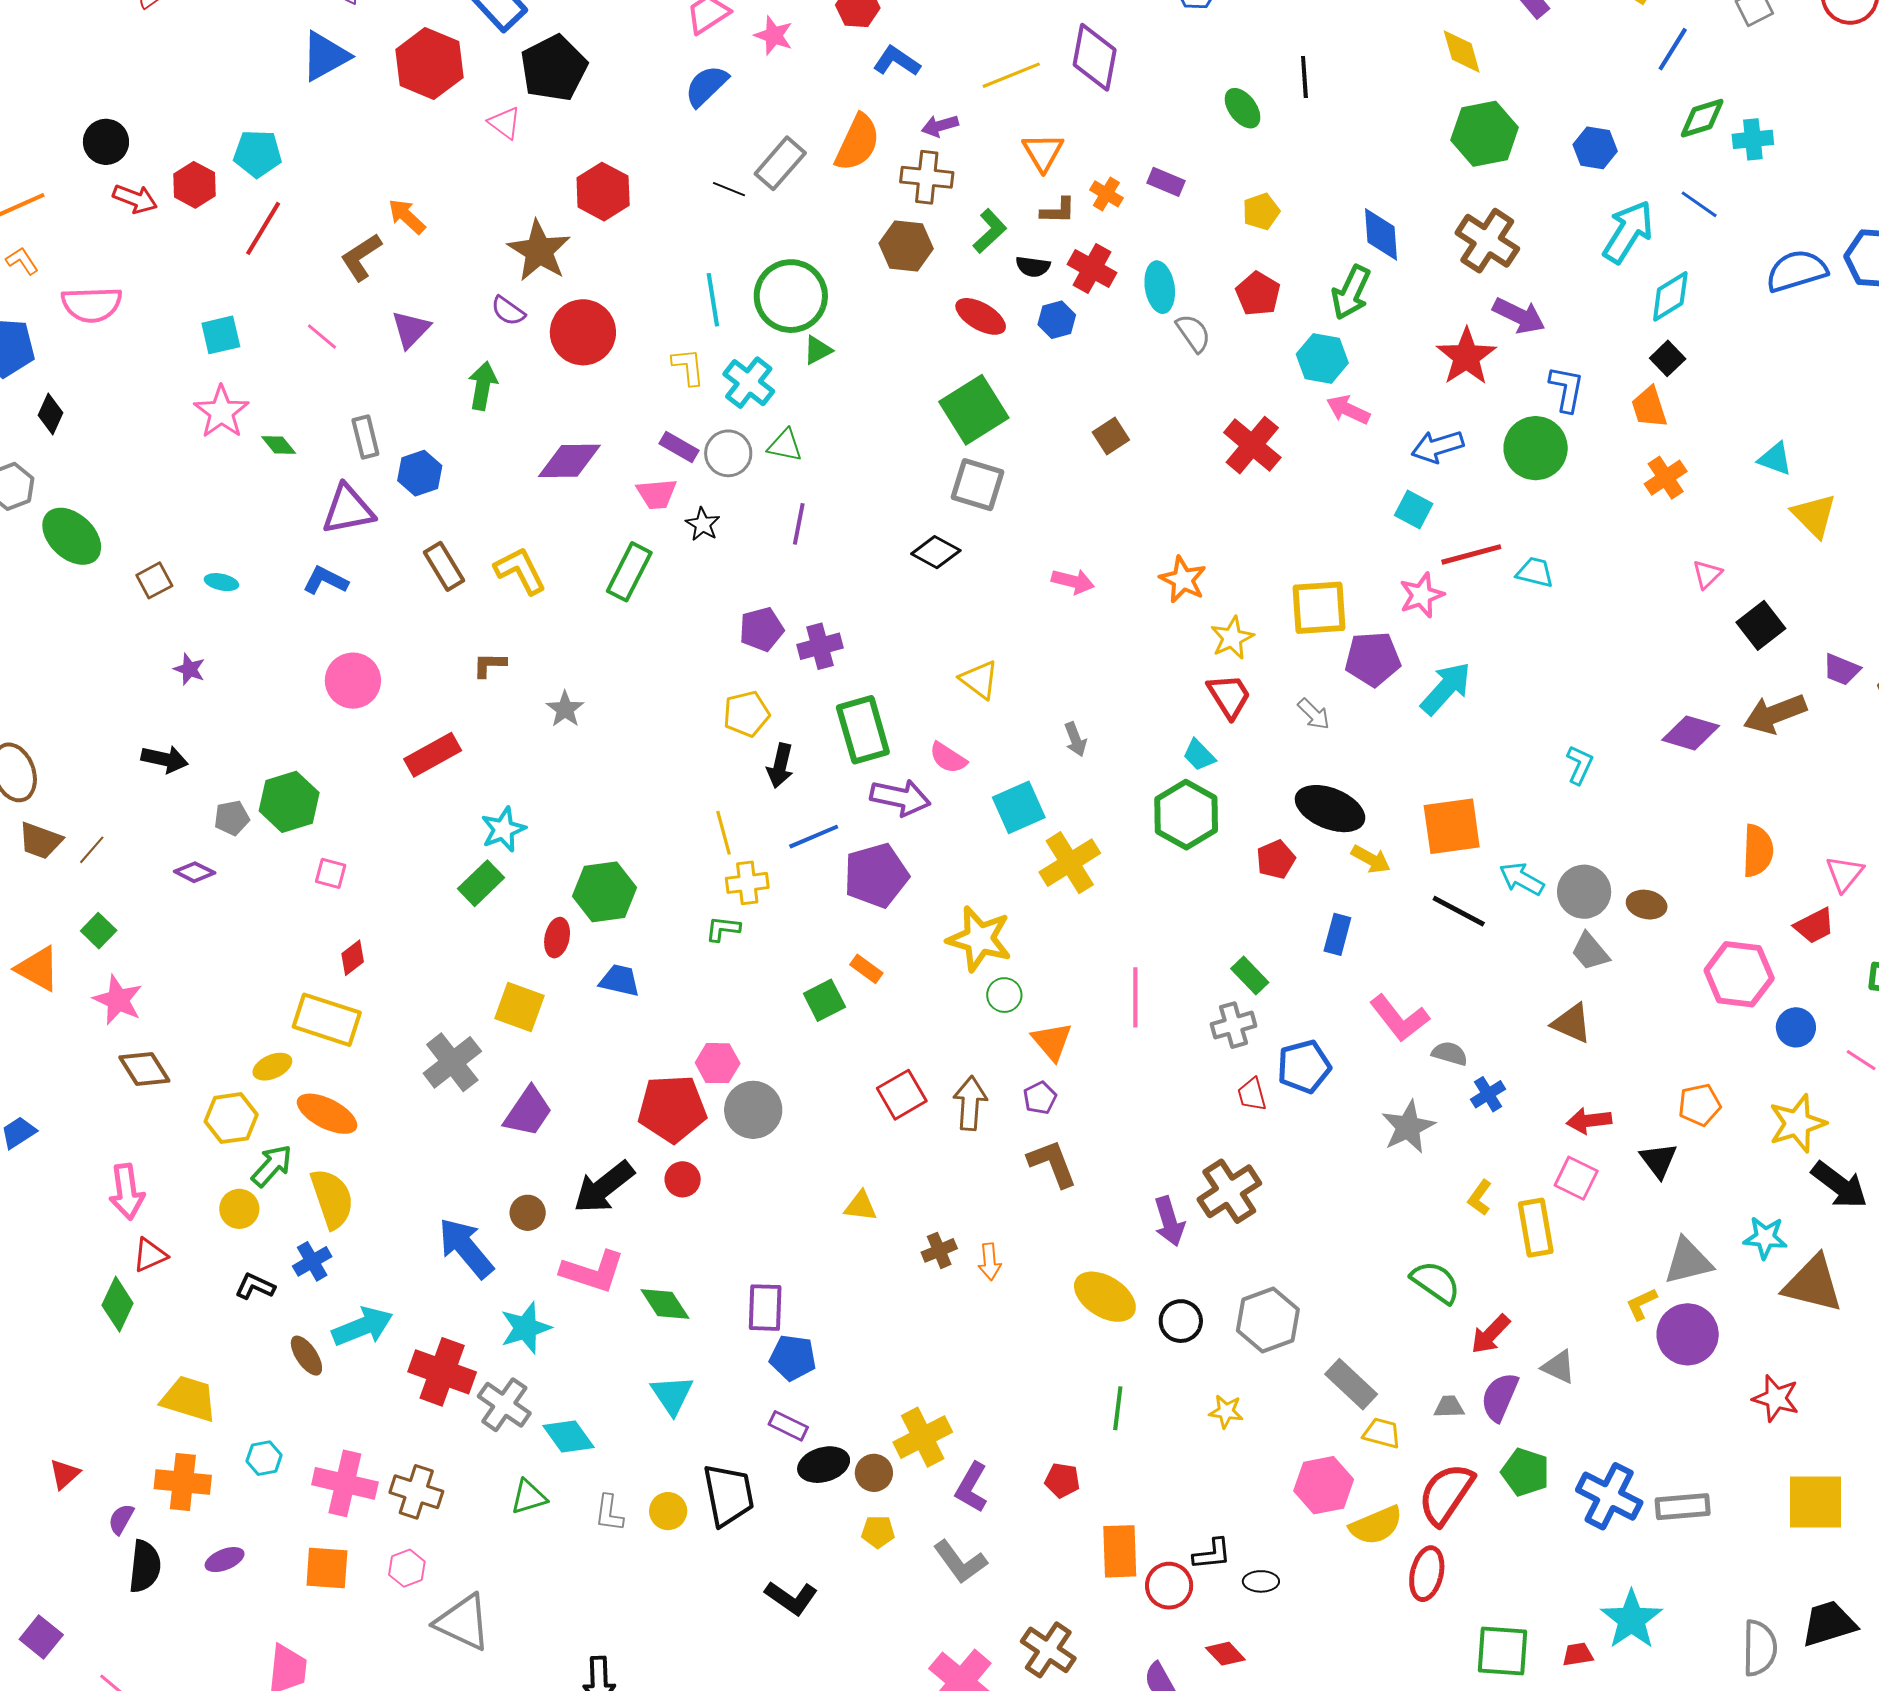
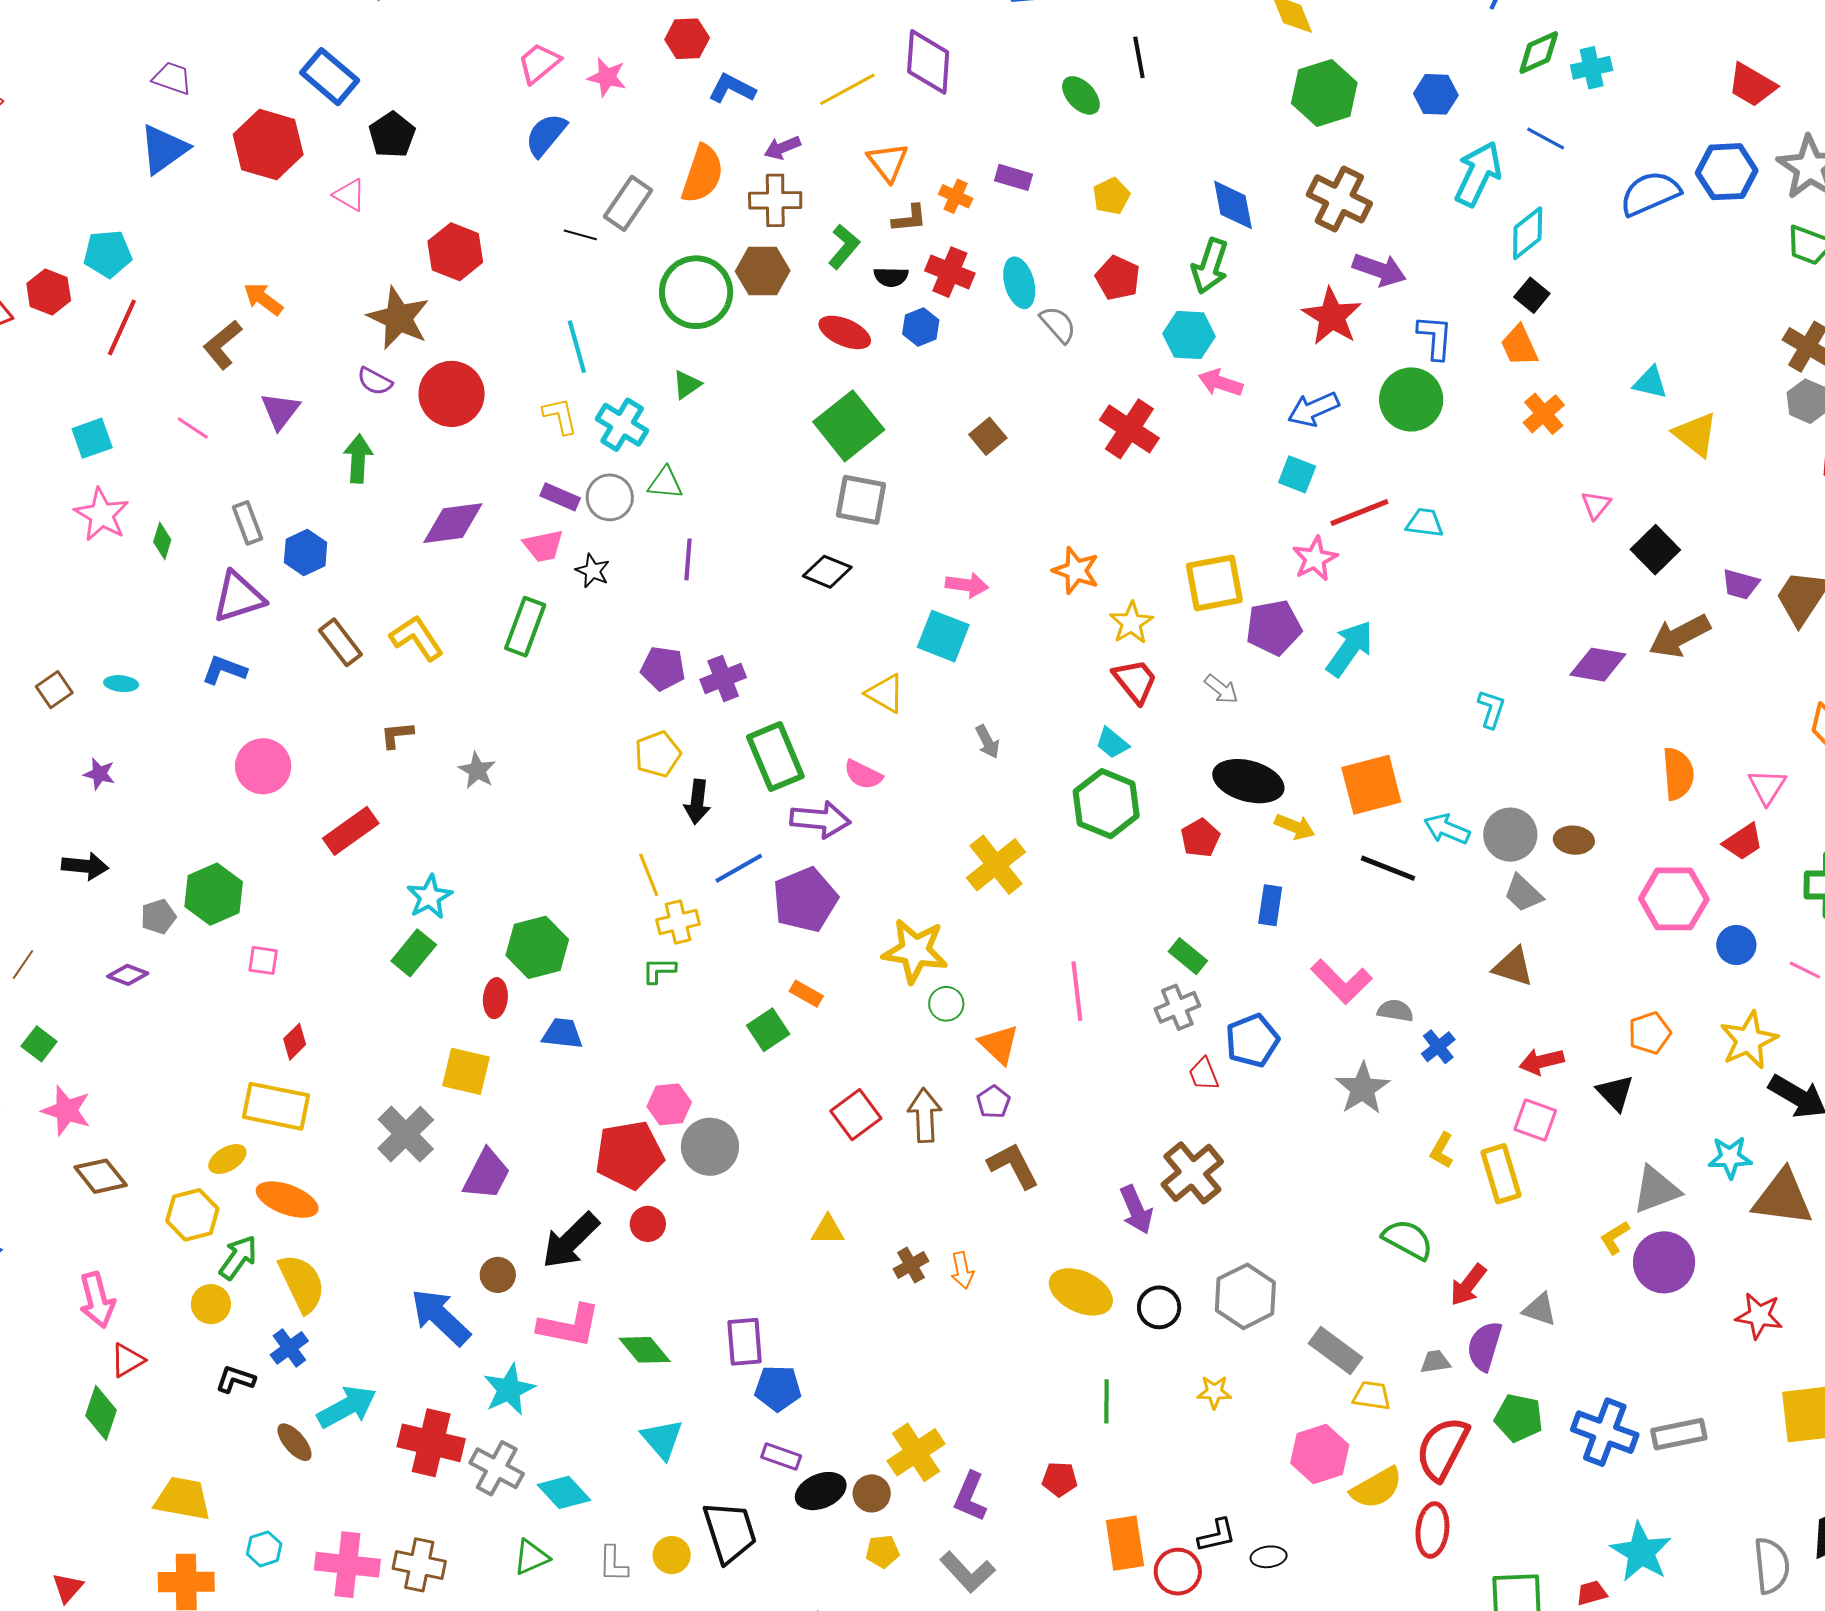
black pentagon: (554, 68) -> (392, 135), size x0.7
green circle: (791, 296) -> (696, 292), moved
green diamond: (279, 445) -> (162, 541), turned 63
purple pentagon: (761, 629) -> (663, 668), turned 30
cyan square: (1019, 807) -> (943, 636), moved, turned -38

